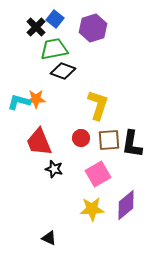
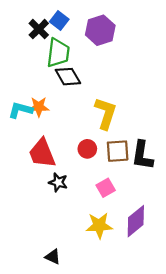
green trapezoid: (54, 49) -> (58, 53), turned 108
black diamond: (63, 71) -> (68, 77), turned 40
pink square: (98, 174) -> (106, 188), size x0.7

